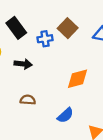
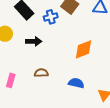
blue semicircle: (65, 115) -> (76, 83), turned -119

